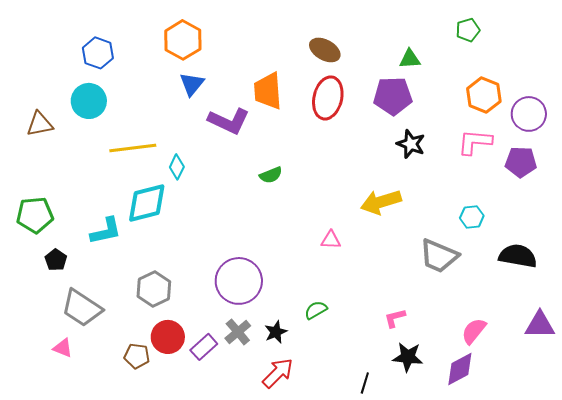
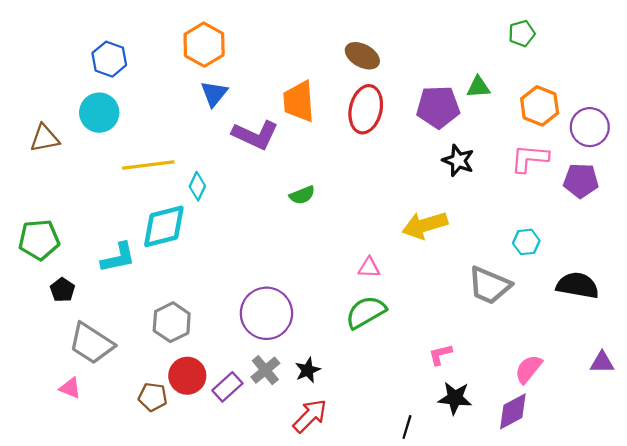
green triangle: (410, 59) -> (478, 87), moved
green semicircle: (316, 310) -> (366, 312), moved, size x1.6
purple triangle: (540, 325) -> (602, 362), size x0.7

